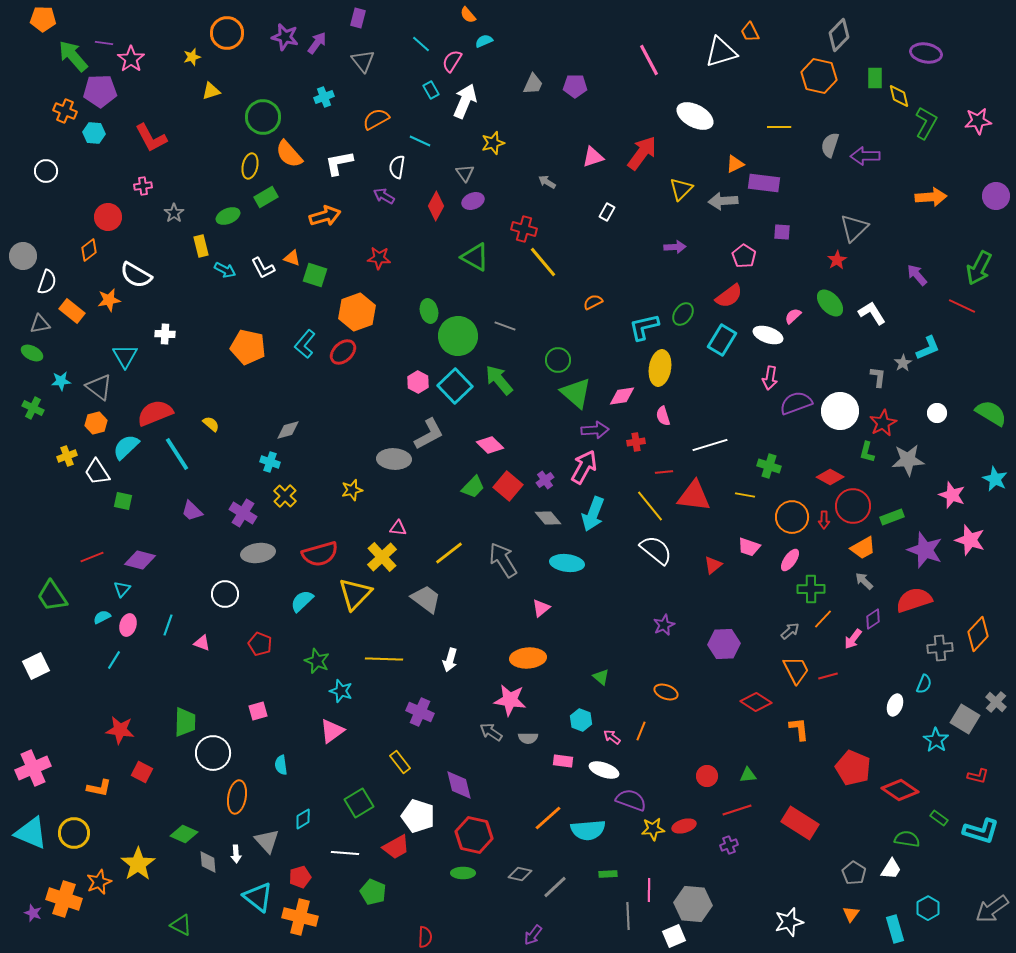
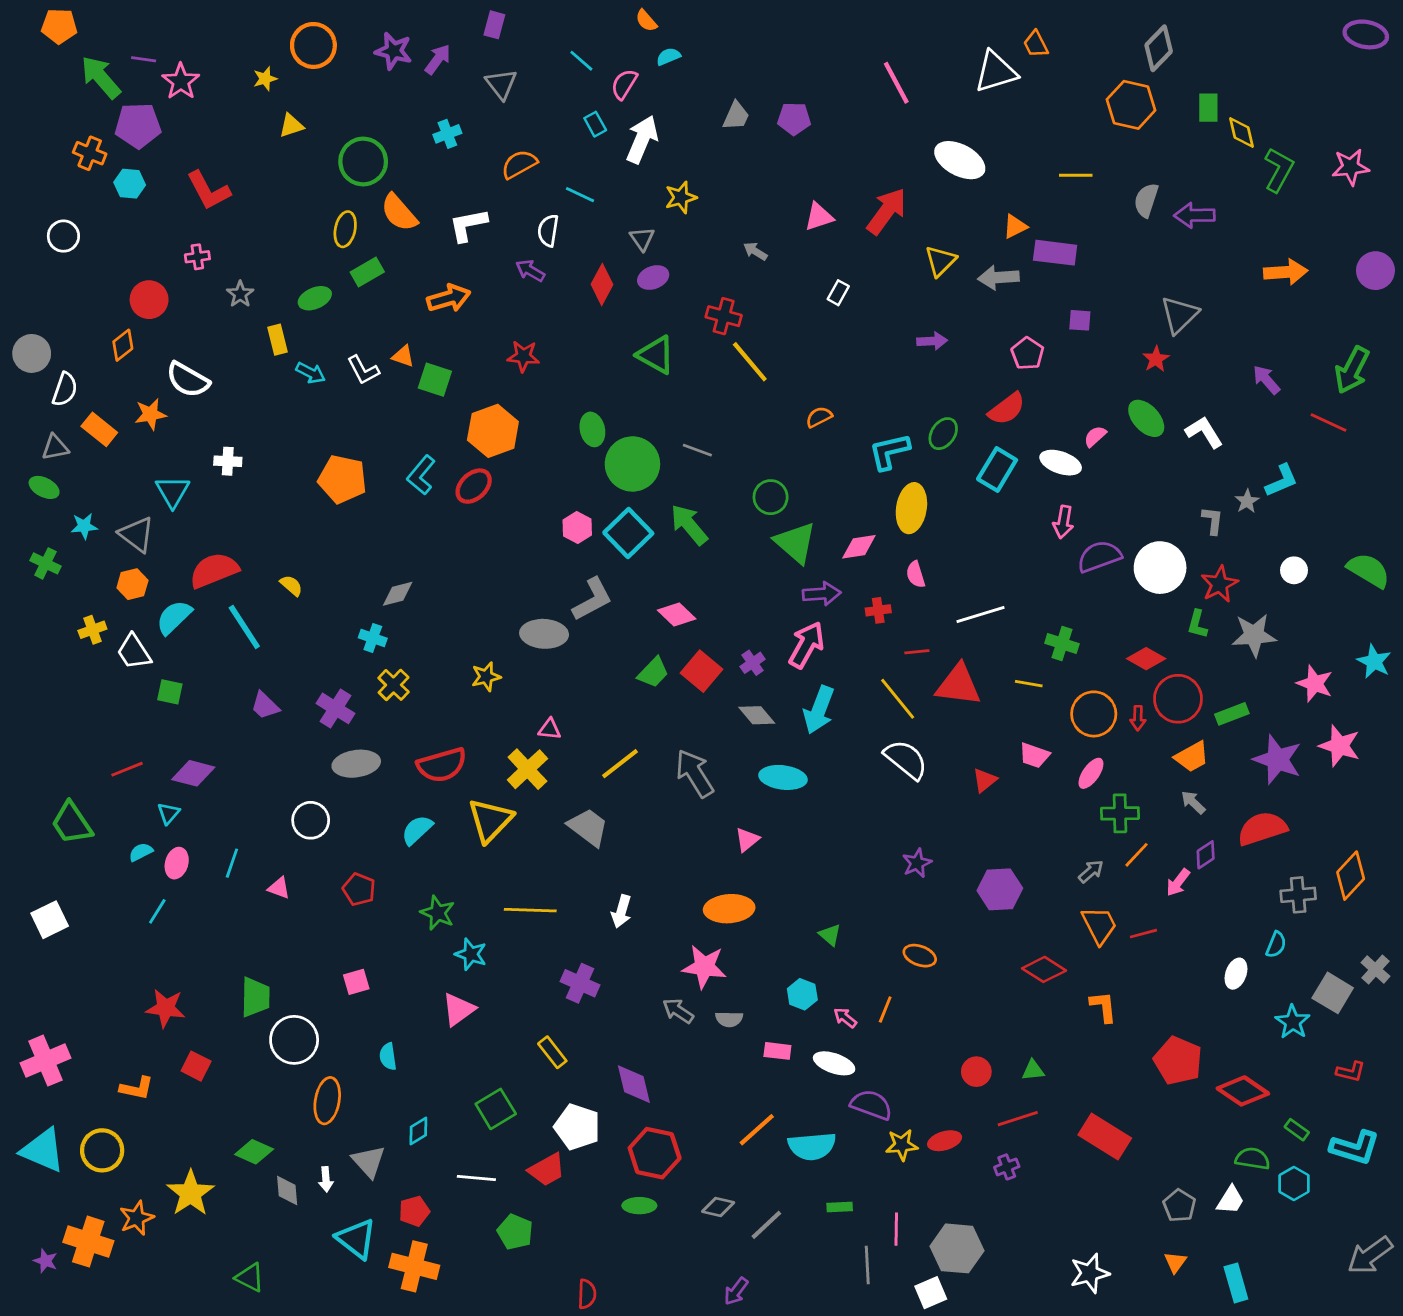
purple ellipse: (926, 53) -> (1366, 34), moved
cyan hexagon: (928, 908) -> (1294, 1184), moved

